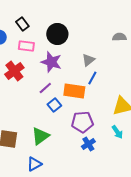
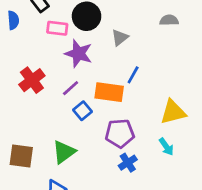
pink rectangle: (26, 46) -> (57, 28), moved
gray triangle: (88, 60) -> (120, 38), moved
red cross: (14, 71) -> (32, 80), moved

